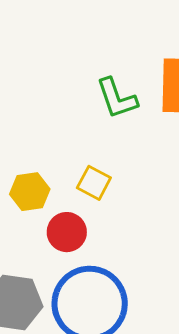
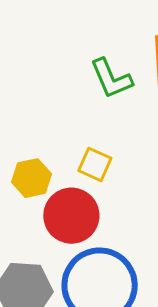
red circle: (67, 232) -> (71, 216), size x1.4

